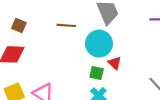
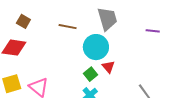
green square: (97, 73) -> (90, 74), turned 32

